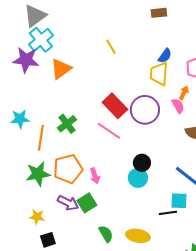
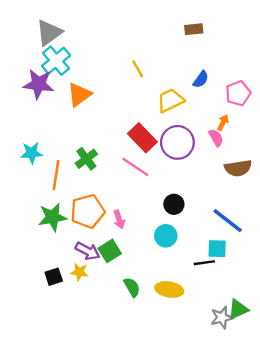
yellow trapezoid: (159, 74) -> (170, 100), moved, turned 60
cyan circle: (138, 178) -> (166, 236), moved
yellow star: (37, 217) -> (79, 272), moved
black square: (48, 240) -> (54, 277), moved

